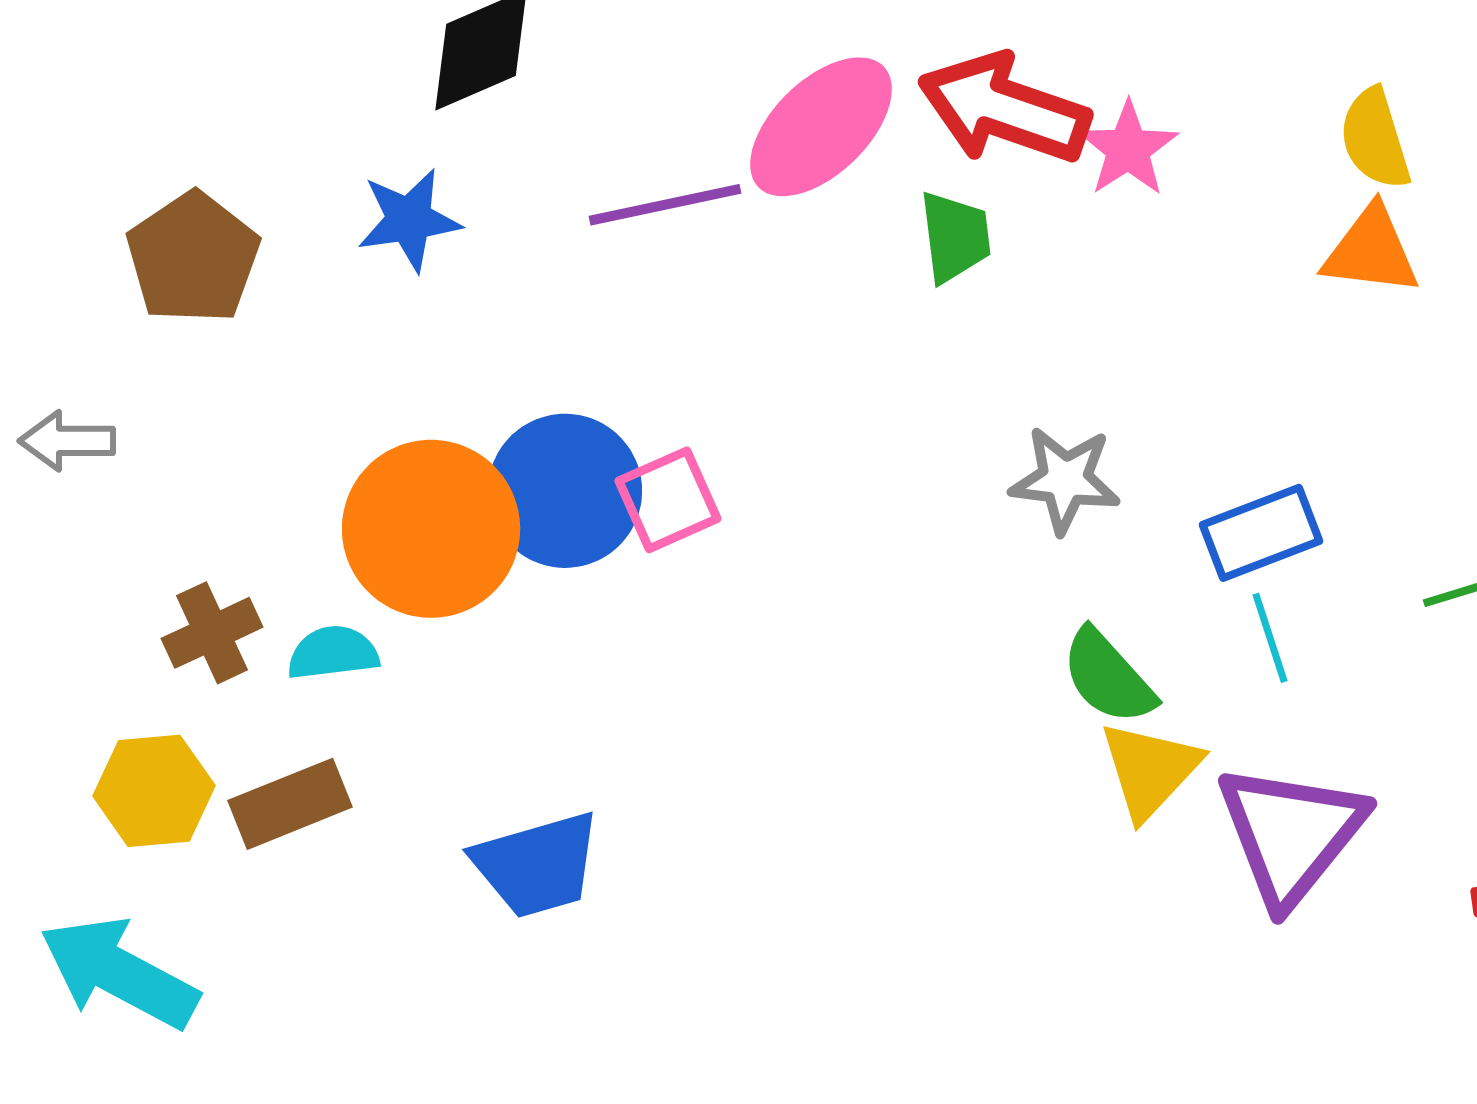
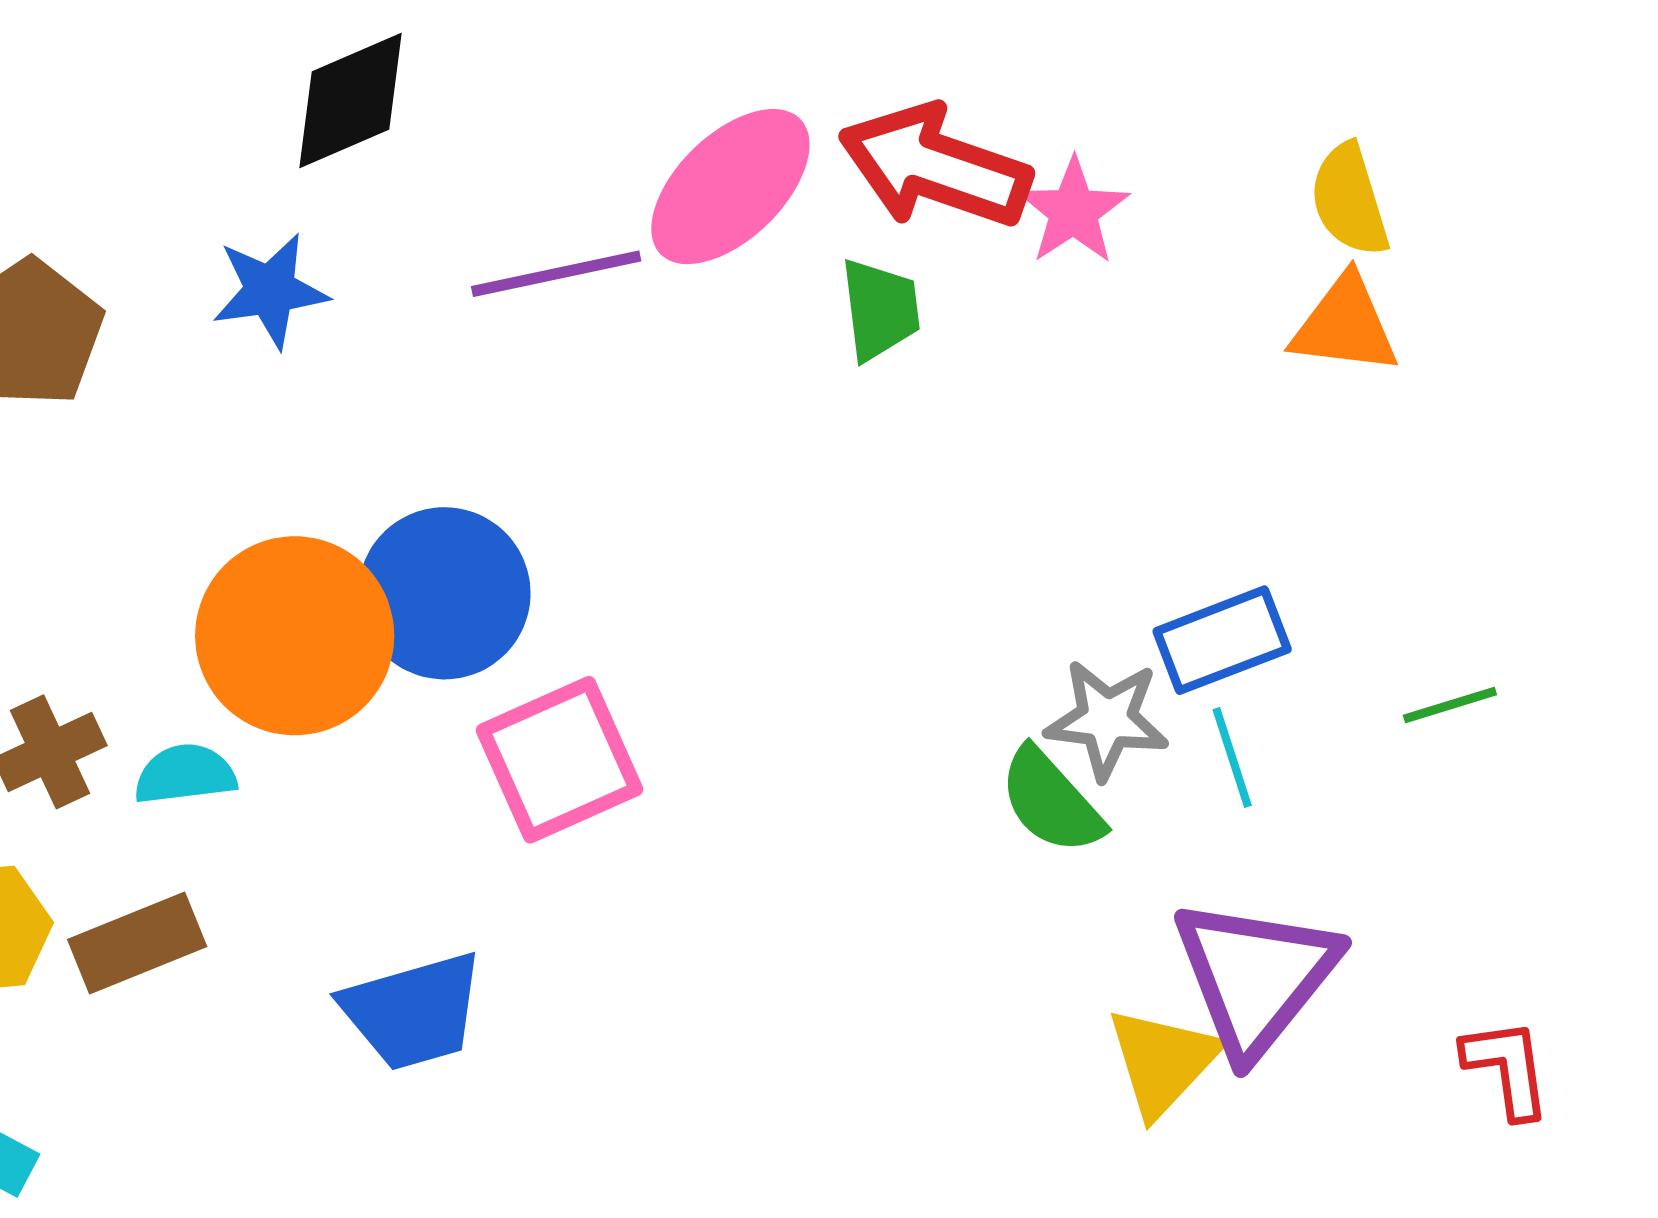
gray star: (1065, 480) -> (1107, 720), moved
pink square: (668, 500) -> (559, 760), moved, size x1.4
yellow triangle: (1150, 770) -> (1163, 1061), moved

